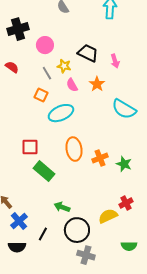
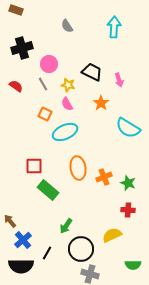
gray line: (47, 73) -> (43, 84), moved
pink semicircle: (72, 85) -> (67, 104), moved
red cross: (126, 203) -> (128, 210), moved, turned 32
green arrow: (62, 207) -> (66, 226), turned -77
black semicircle: (17, 247) -> (21, 266), size x1.4

